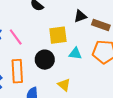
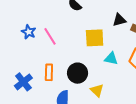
black circle: (45, 60) -> (78, 73), moved
orange rectangle: (17, 71) -> (49, 72), size x0.7

